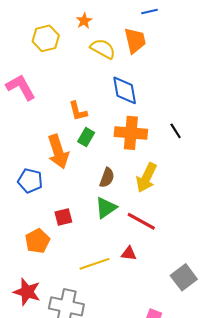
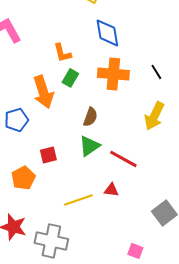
yellow arrow: (146, 178) -> (154, 116), moved
blue pentagon: (30, 181) -> (16, 120), turned -30

